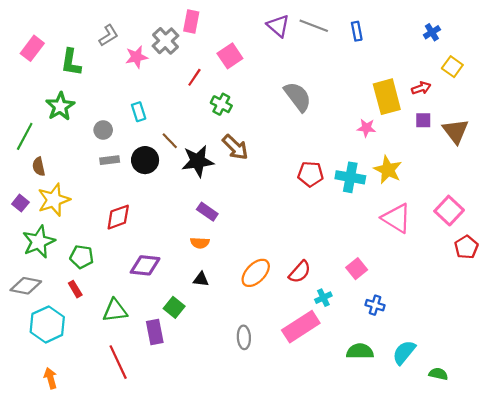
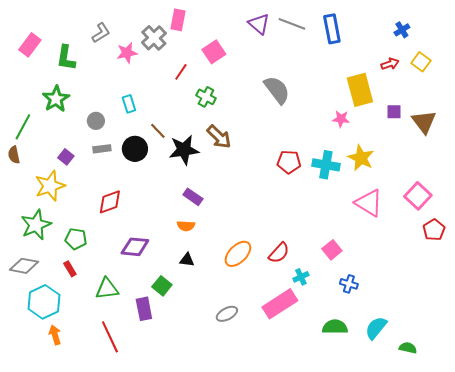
blue rectangle: (357, 31) -> (332, 29), size x1.6
red arrow: (421, 88) -> (390, 64), moved
brown semicircle: (39, 167) -> (14, 155), moved
purple square: (20, 203) -> (66, 157), moved
gray ellipse: (244, 337) -> (227, 314), turned 65
orange arrow: (50, 378) -> (55, 335), moved

